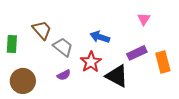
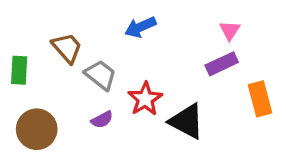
blue arrow: (100, 37) -> (140, 27), moved, turned -42
purple rectangle: (137, 53) -> (222, 64), moved

